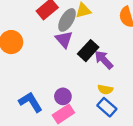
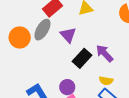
gray ellipse: (67, 20) -> (42, 30), moved
black rectangle: (88, 51) -> (82, 58), moved

